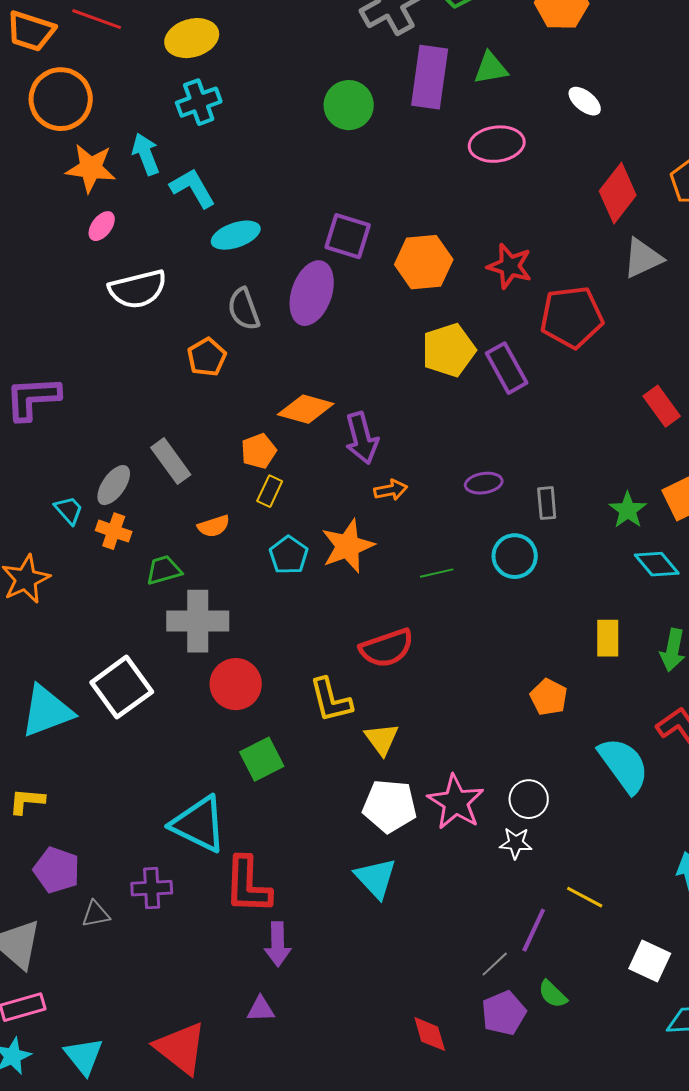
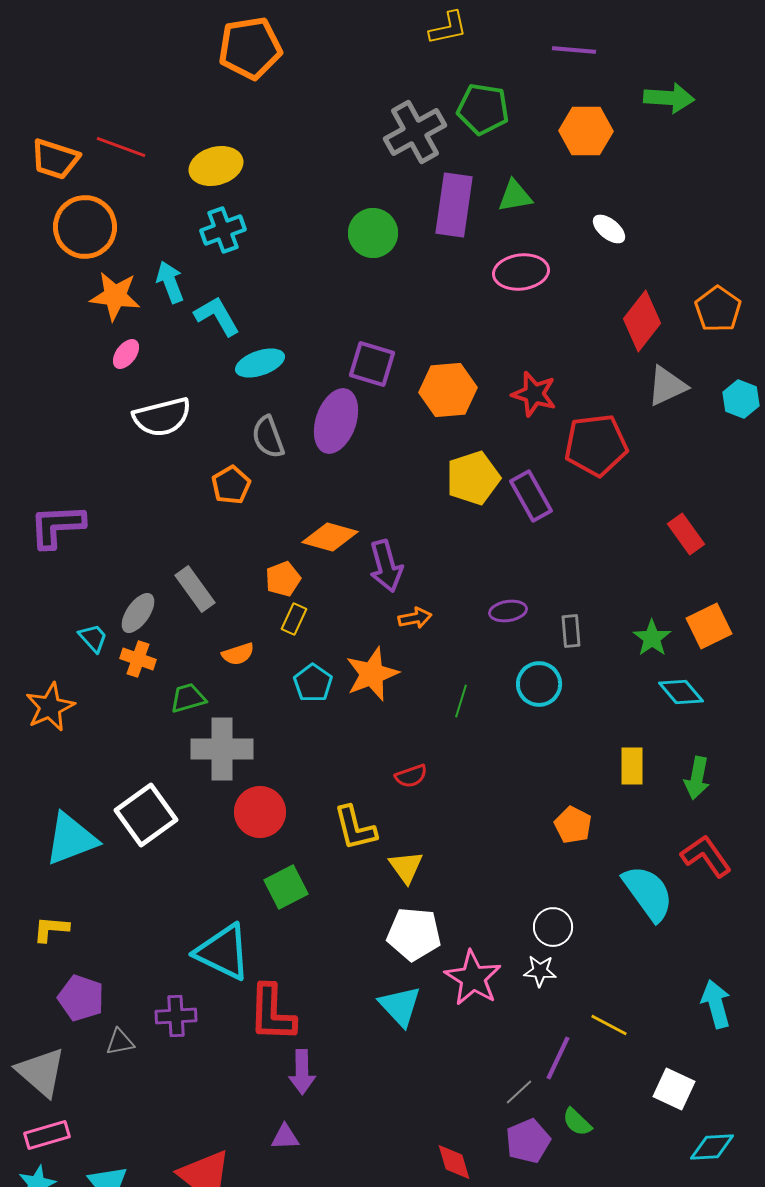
green line: (437, 573) -> (461, 701), turned -60
red semicircle: (387, 648) -> (411, 776), size x0.6
pink star: (456, 802) -> (473, 978), moved

